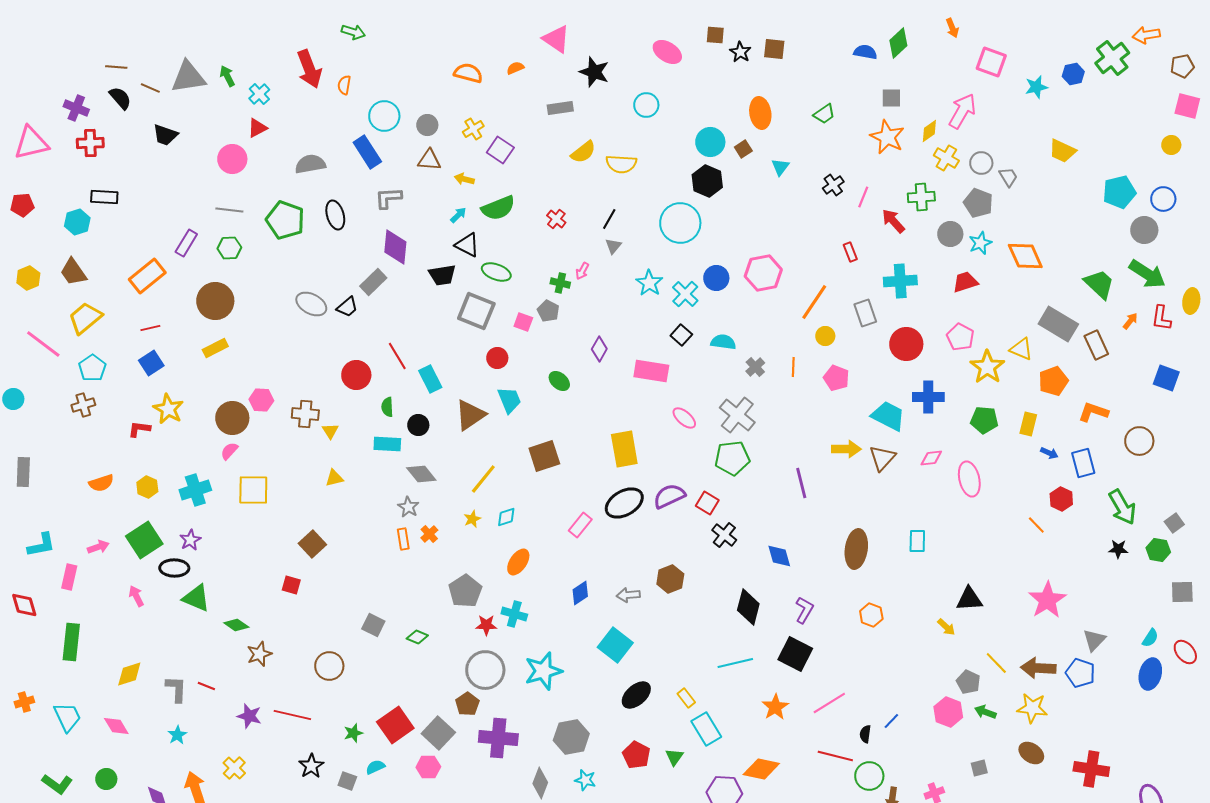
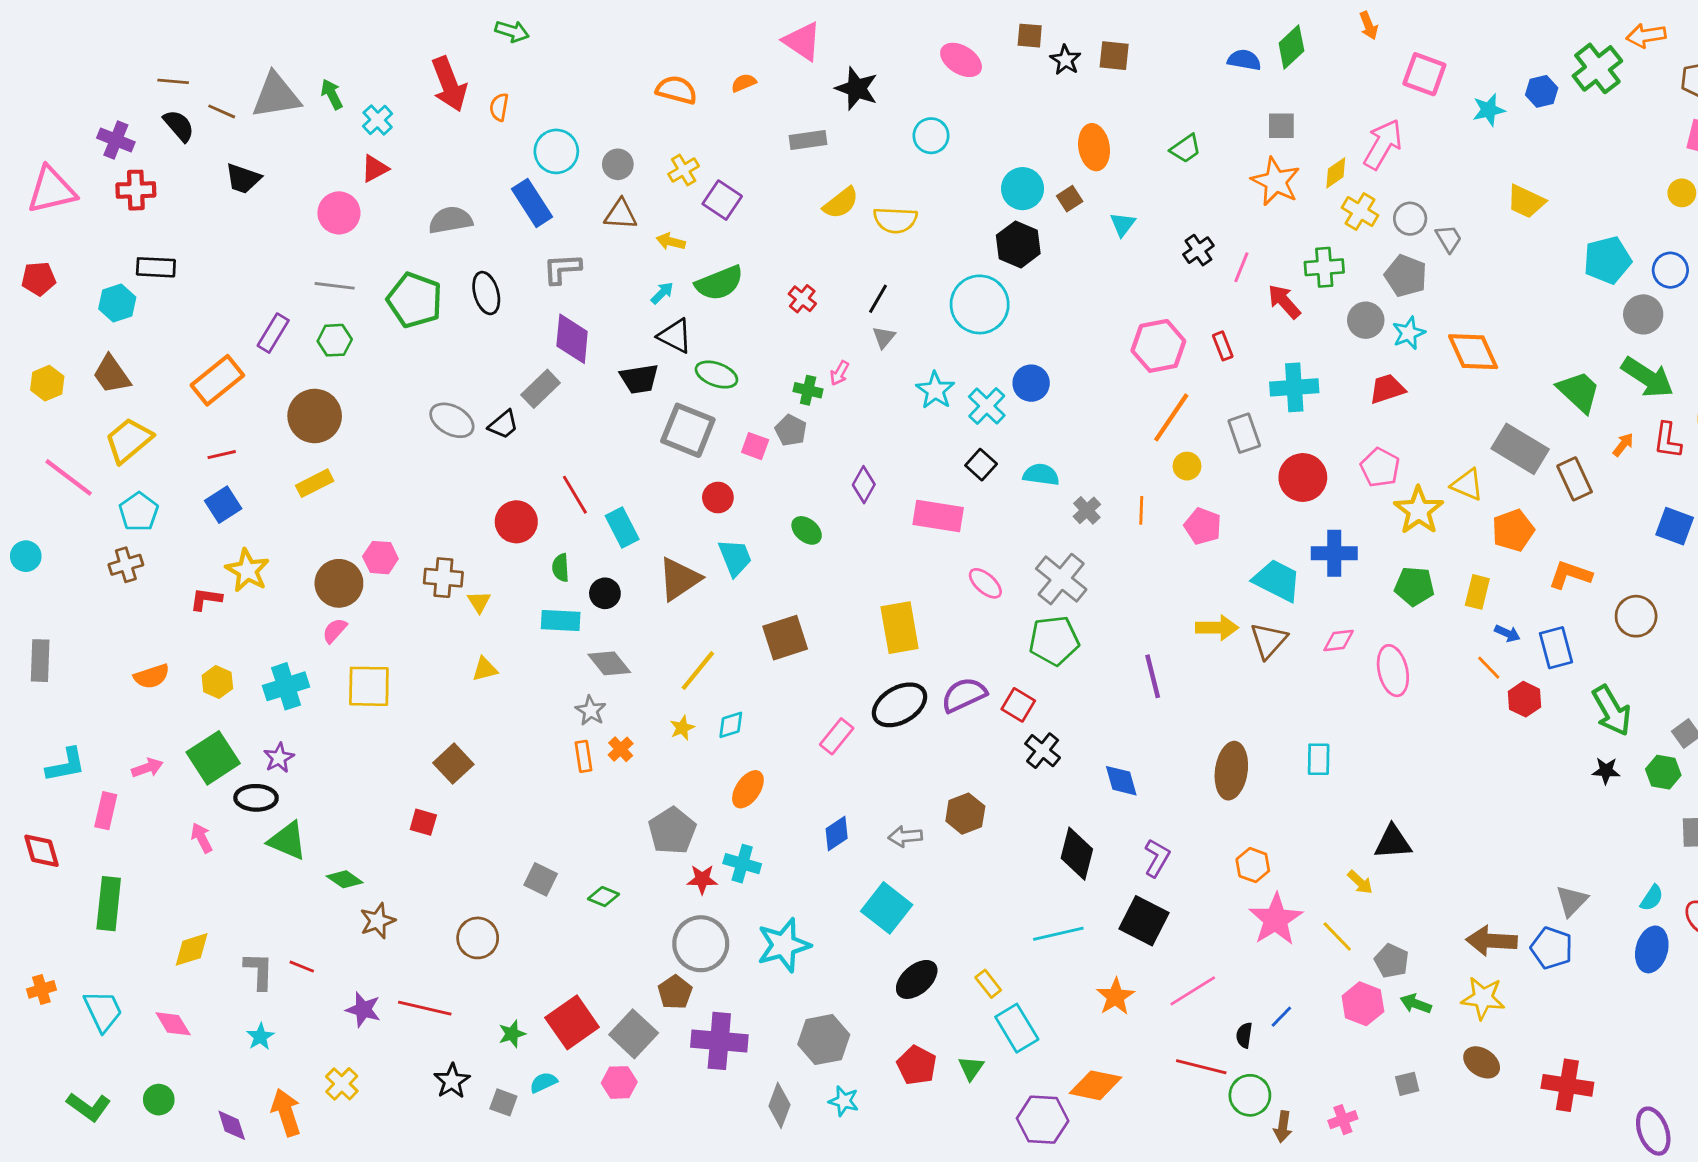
pink hexagon: (763, 273) -> (1158, 346), moved
orange line: (1036, 525) -> (1489, 668), moved
pink star: (1047, 600) -> (1276, 919), moved
yellow line: (996, 663) -> (1337, 937), moved

